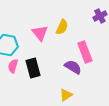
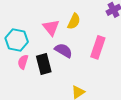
pink rectangle: (85, 52) -> (98, 47), turned 40
purple semicircle: (73, 67) -> (64, 50), moved

